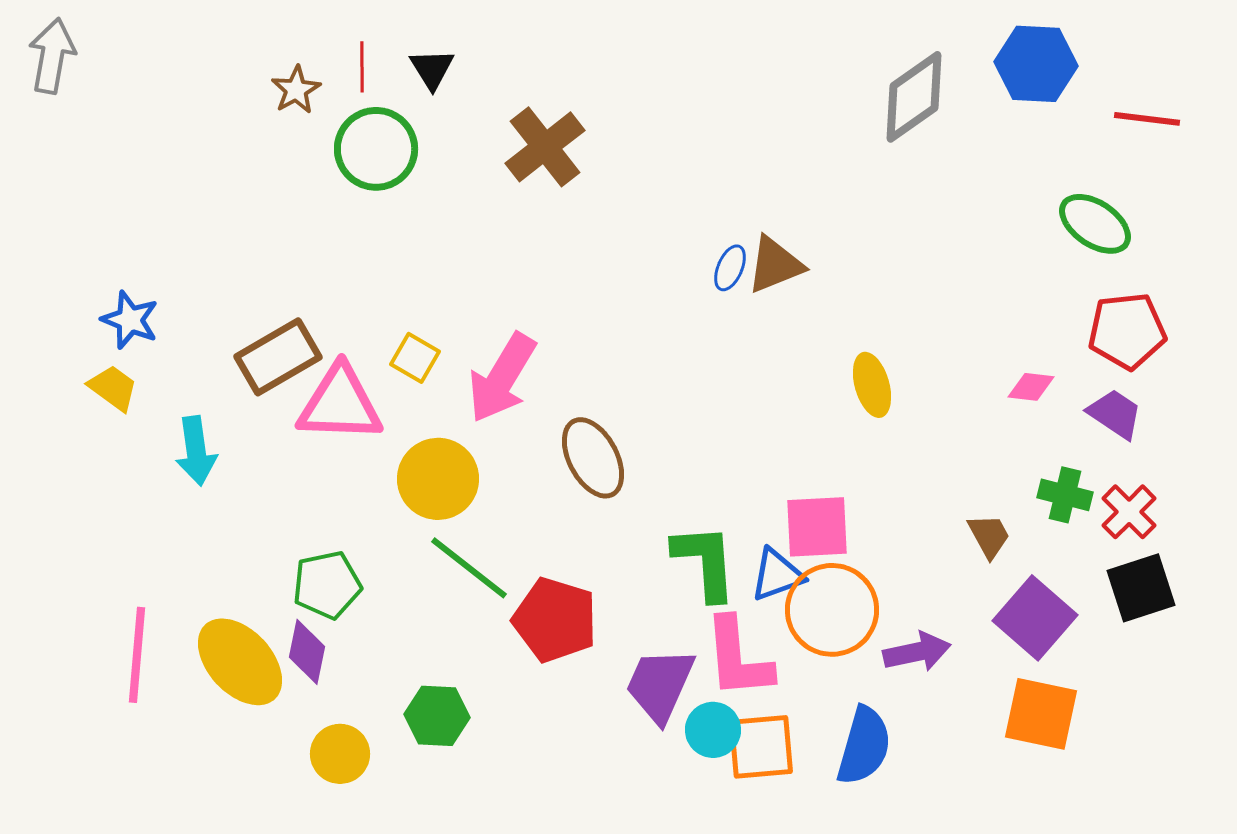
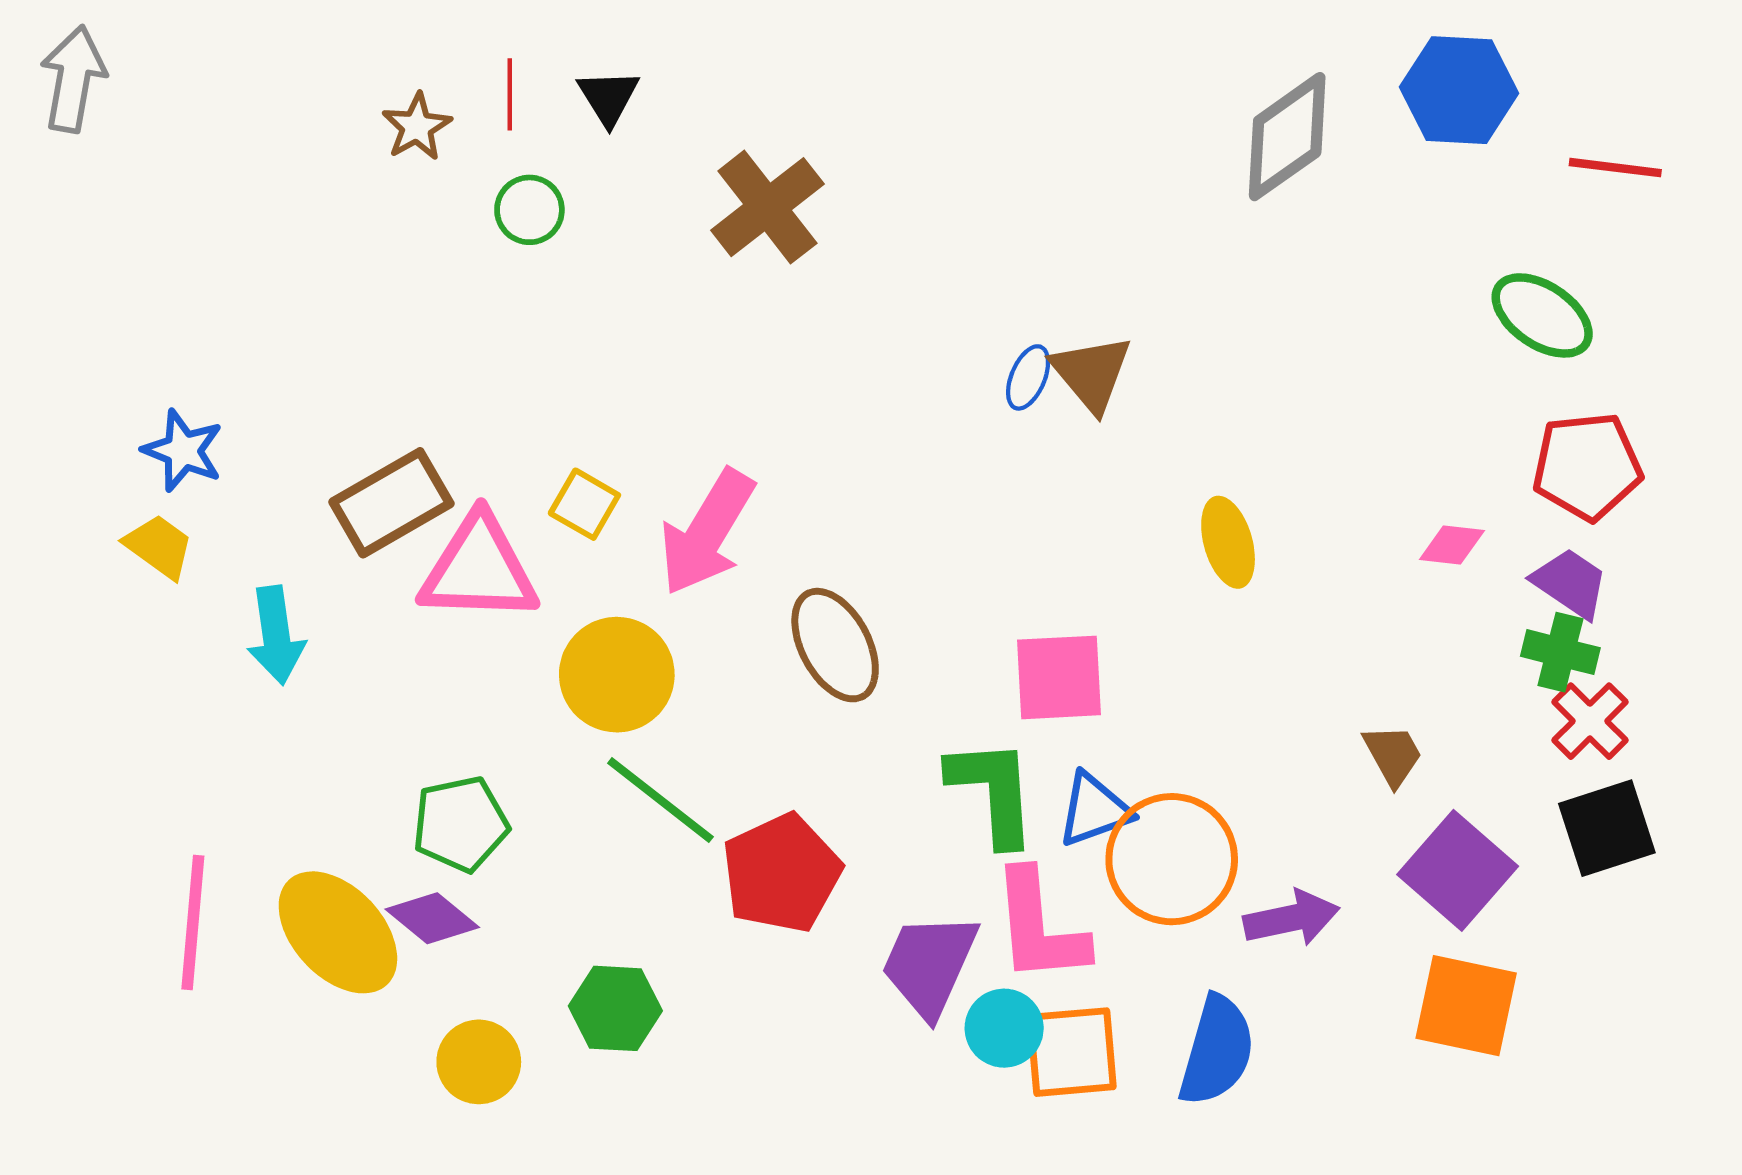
green circle: (376, 149) -> (529, 210), size x0.6
brown triangle: (775, 265) -> (1091, 373), turned -48
green cross: (1065, 495) -> (1560, 652), moved
pink square: (817, 527) -> (1059, 677), moved
red pentagon: (555, 620) -> (782, 873), turned 30
purple diamond: (307, 652) -> (432, 918), turned -62

